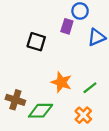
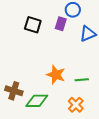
black square: (36, 42) -> (33, 25), moved
green line: (90, 88) -> (82, 80), turned 32

